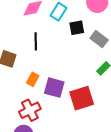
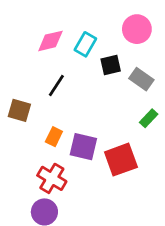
black line: (36, 41) -> (56, 86), turned 36
red cross: (30, 110) -> (52, 178), turned -30

